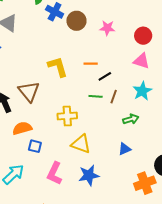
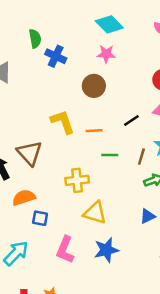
brown circle: (76, 21) -> (94, 86), moved
pink star: (107, 28) -> (106, 54), moved
orange line: (91, 64) -> (94, 131), moved
black line: (105, 76) -> (131, 120), moved
brown line: (114, 97) -> (141, 157), moved

